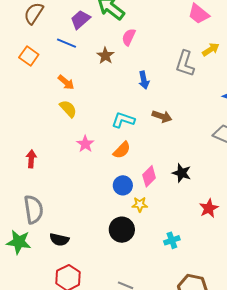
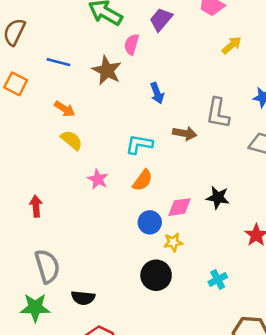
purple trapezoid: (80, 20) -> (161, 19), moved
brown star: (105, 56) -> (107, 70), size x1.4
gray L-shape: (185, 64) -> (218, 113), moved
pink diamond: (149, 176) -> (179, 207), turned 45

